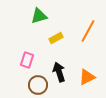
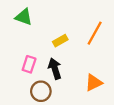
green triangle: (39, 16) -> (24, 17), moved, turned 36
black arrow: (59, 72) -> (55, 69), moved

